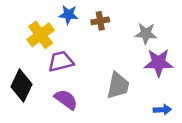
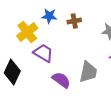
purple trapezoid: (61, 61) -> (43, 53), turned 45
purple semicircle: (66, 100) -> (61, 80), moved

